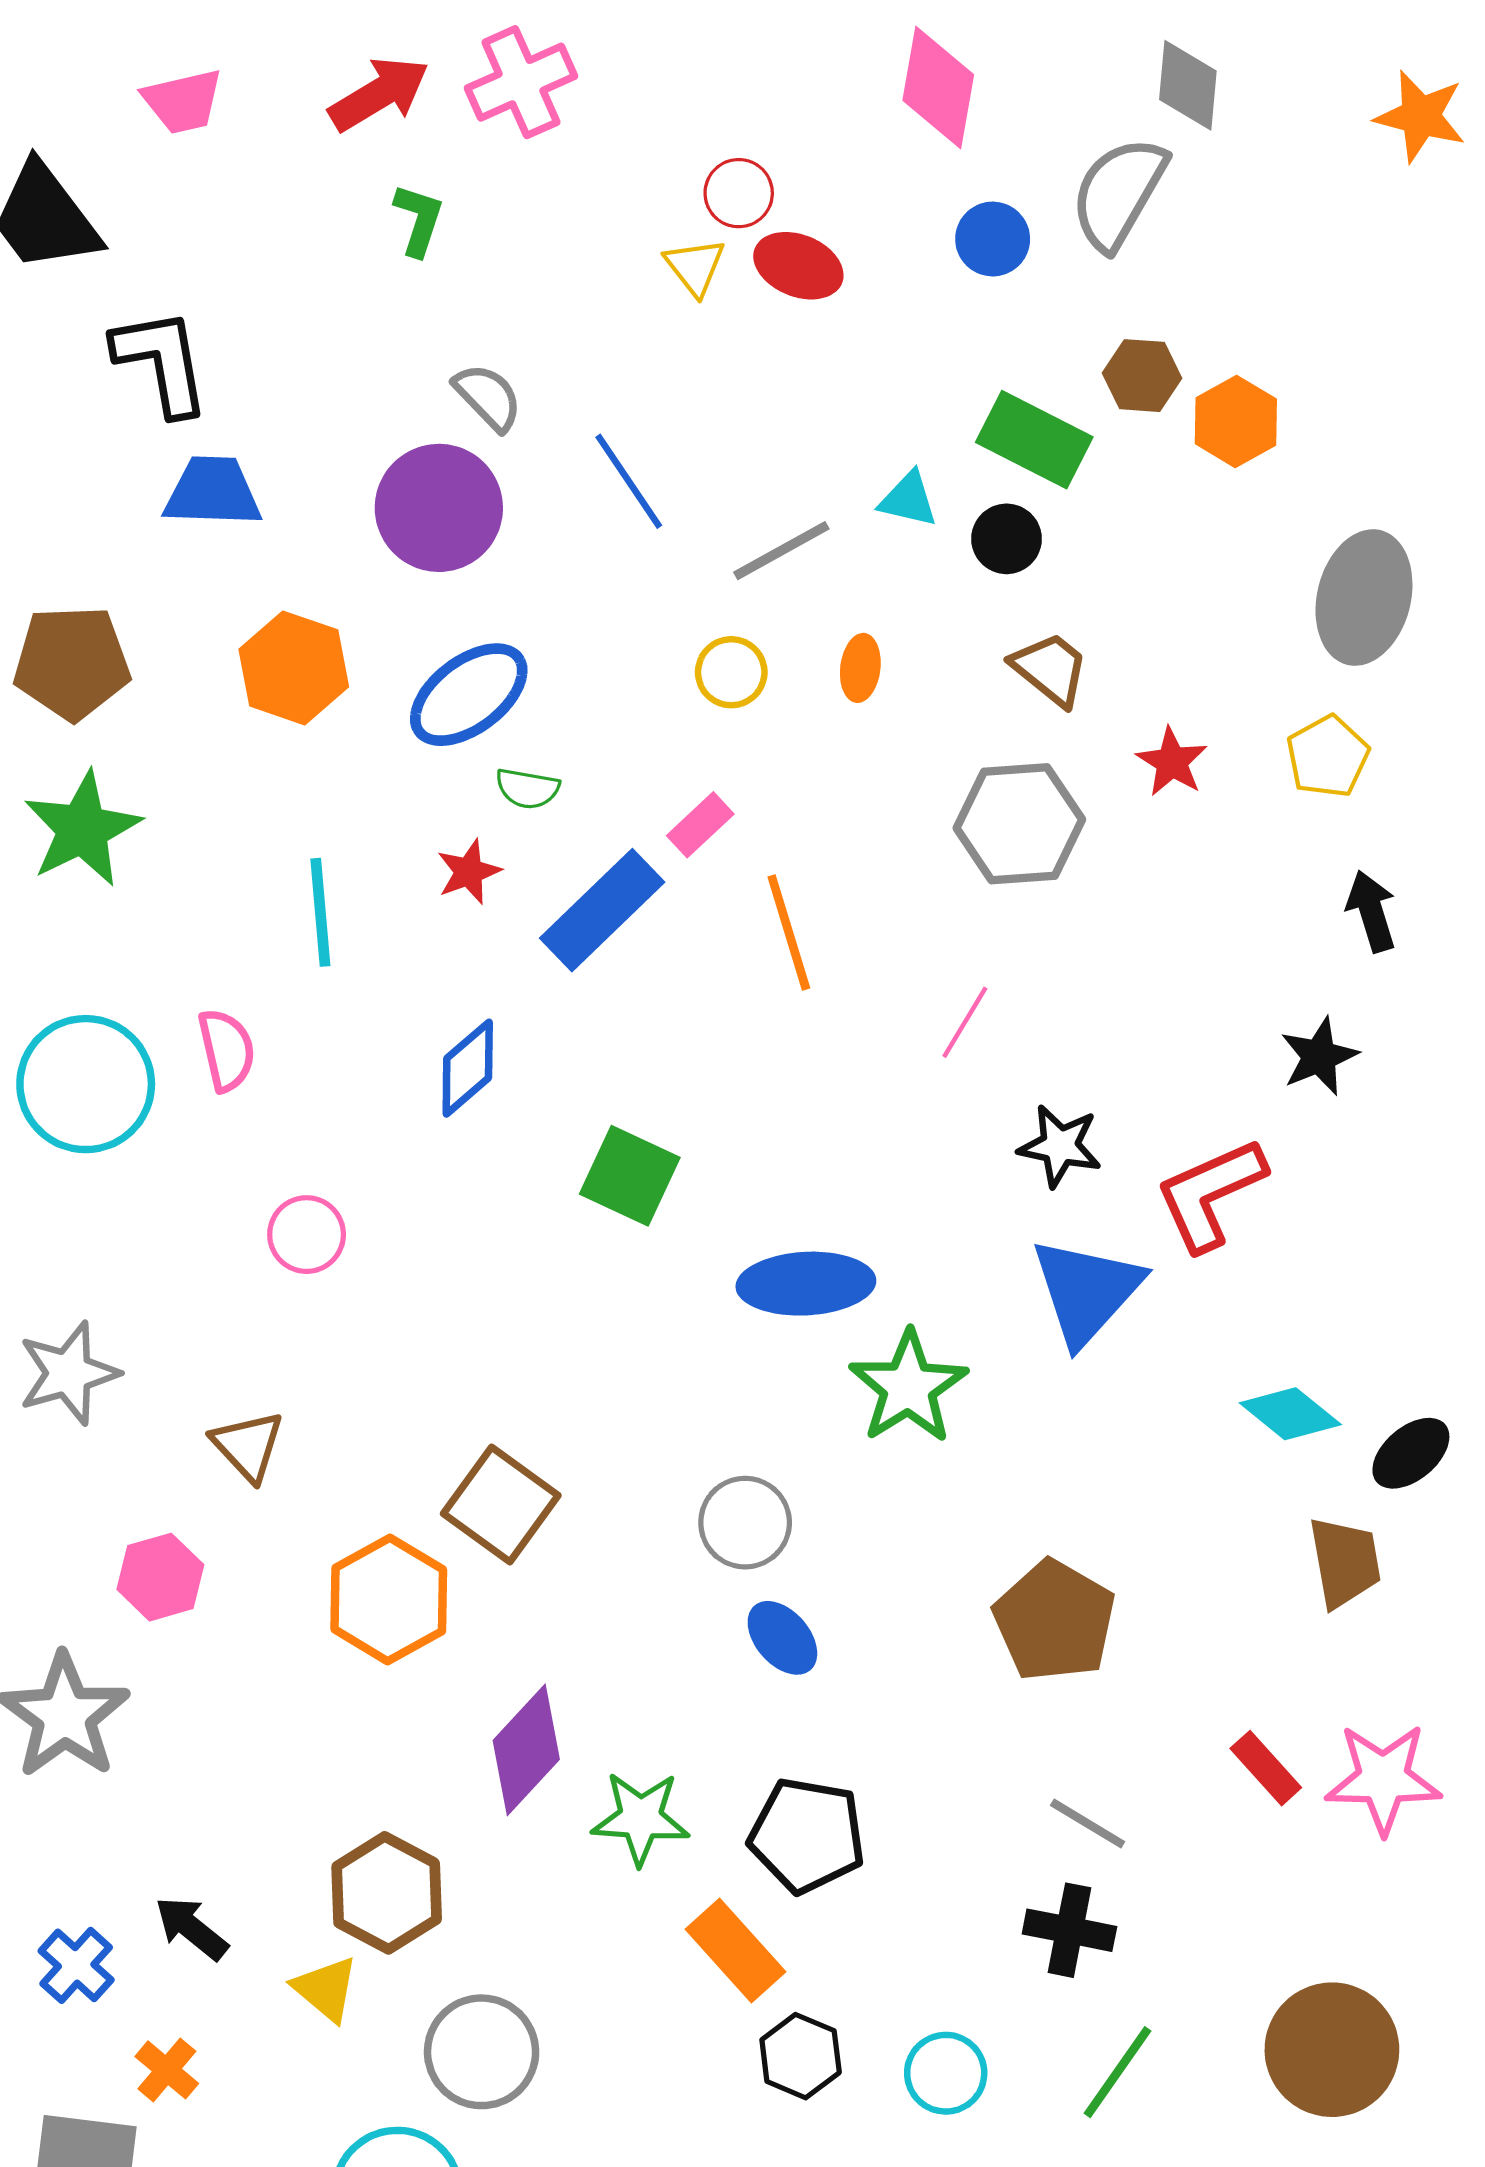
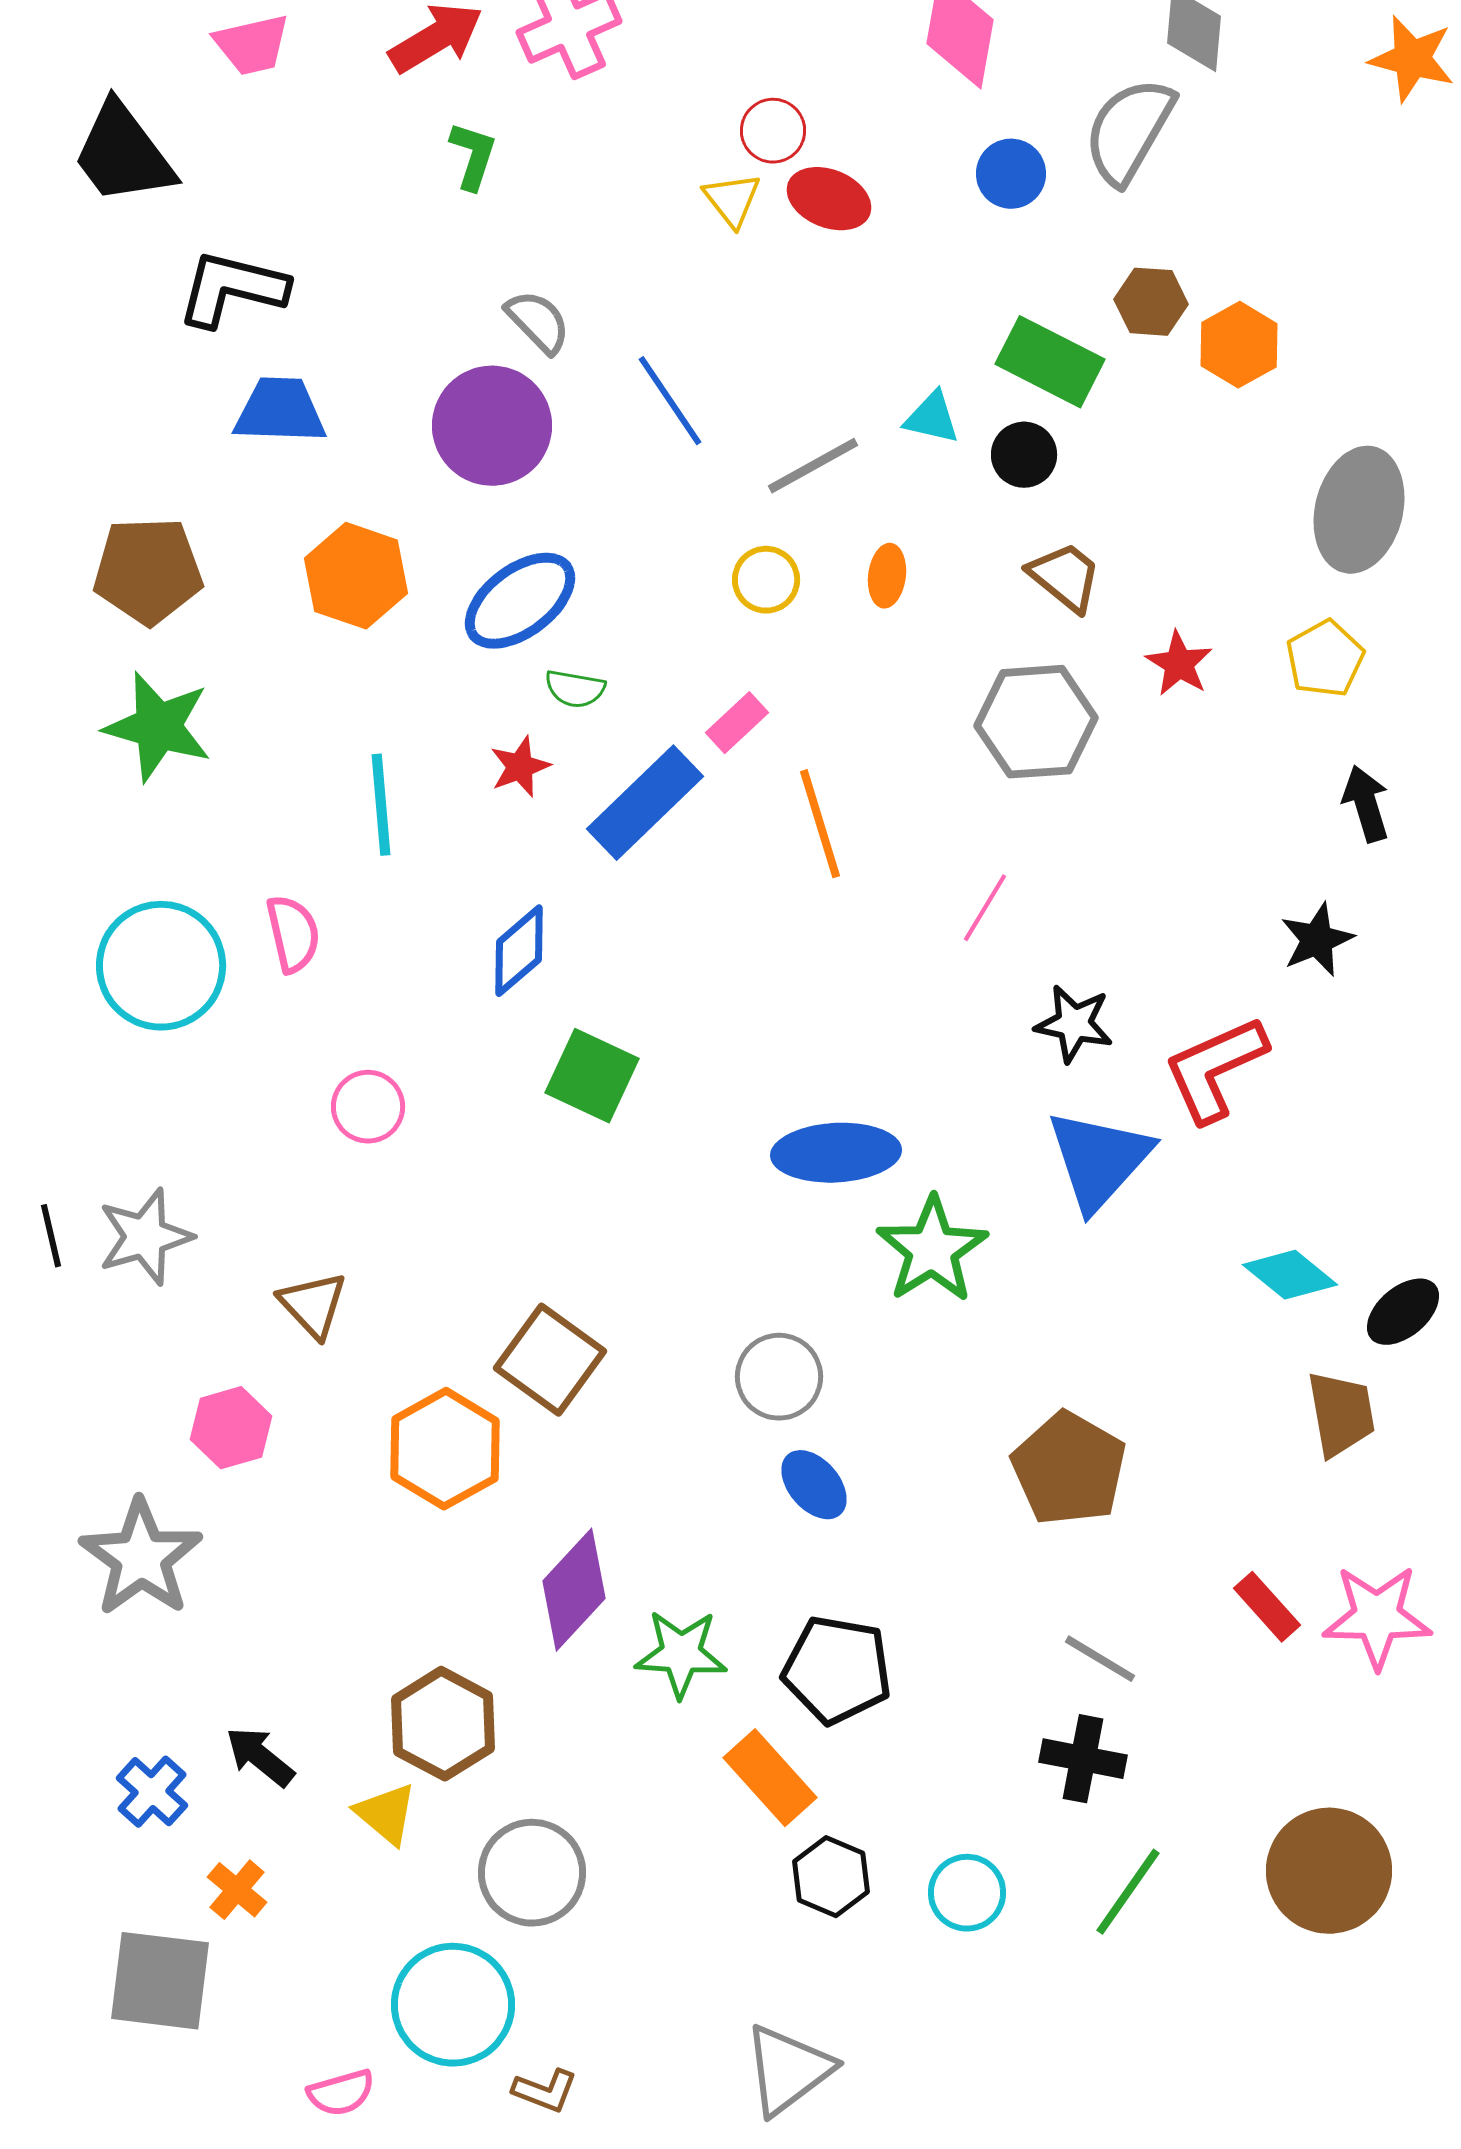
black L-shape: (161, 362) -> (232, 289), turned -66
green star: (82, 829) -> (158, 727), turned -30
green square: (630, 1176) -> (592, 1076), moved

